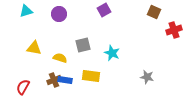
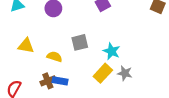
yellow rectangle: (91, 76) -> (103, 73), moved, turned -54
gray star: (147, 77) -> (125, 73), moved

